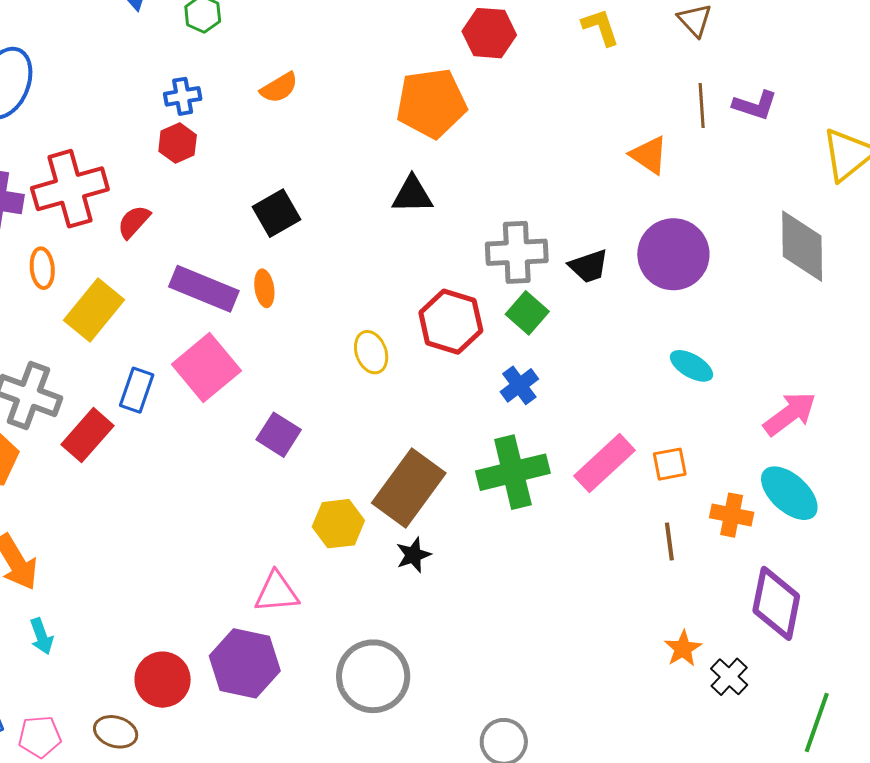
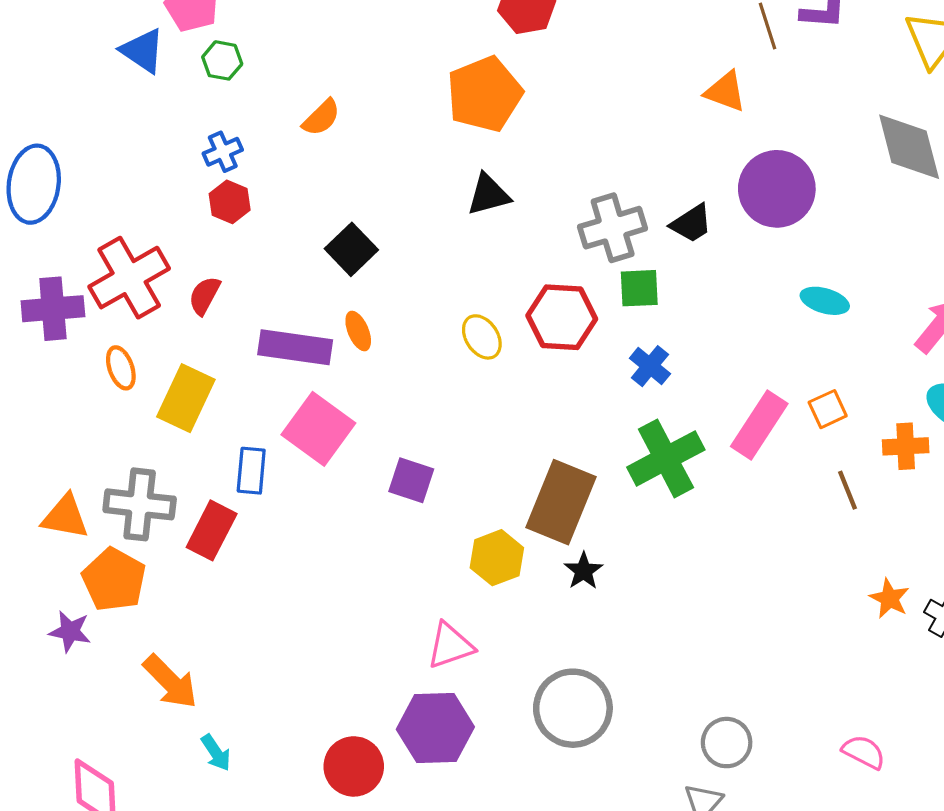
green square: (527, 313) -> (639, 288), turned -30
yellow ellipse: (371, 352) -> (482, 337), moved

